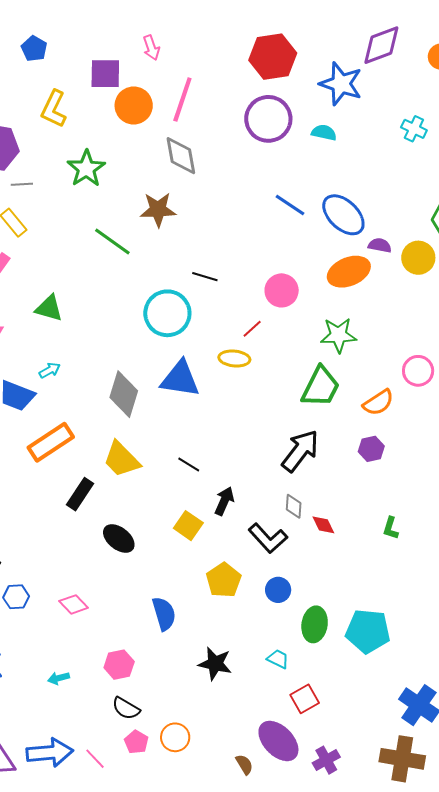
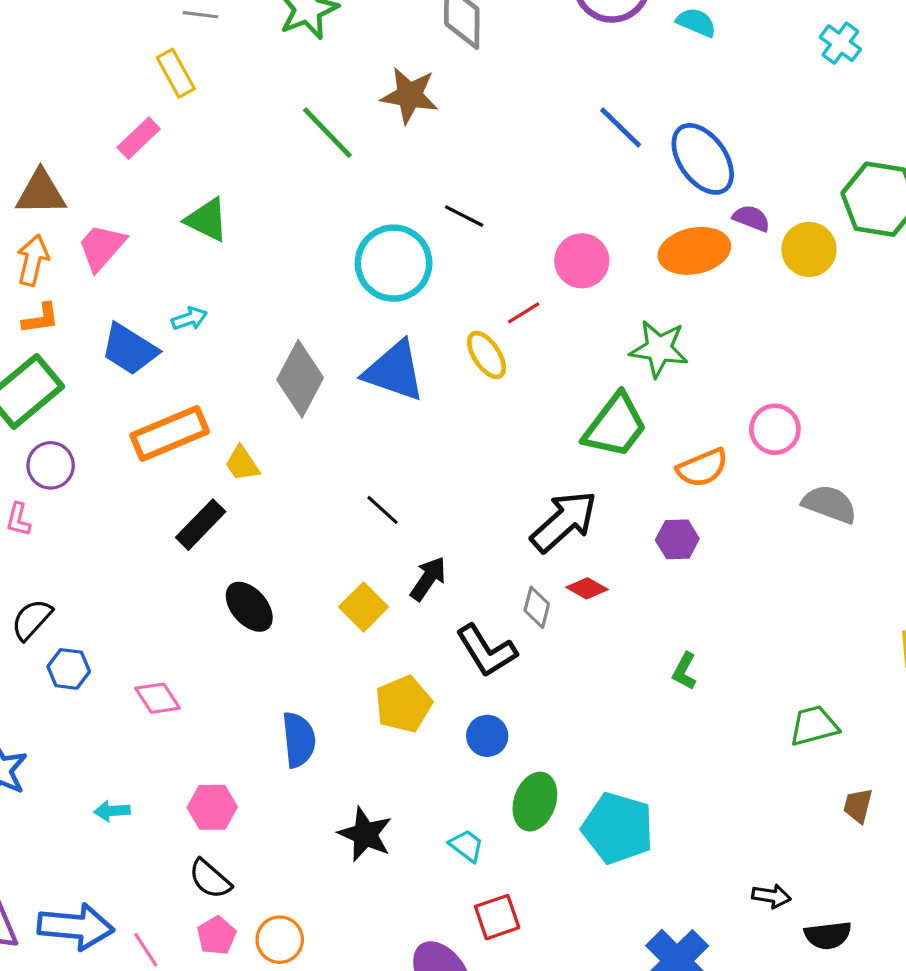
yellow ellipse: (234, 359) -> (487, 355), turned 40
yellow trapezoid: (121, 459) -> (242, 464), moved, size x0.6
red diamond: (323, 525) -> (587, 588), moved, turned -45

